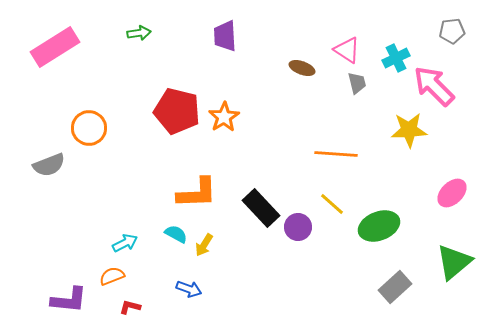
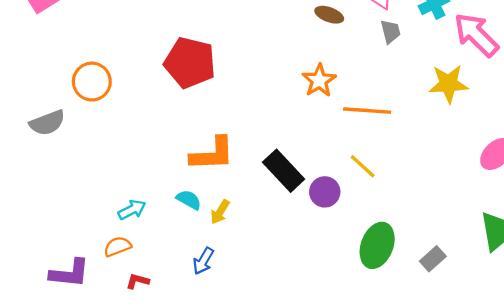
orange star: (224, 117) -> (319, 80), moved
green ellipse: (379, 226) -> (377, 245), moved, turned -48
gray rectangle: (395, 287) -> (433, 259), size x0.7
blue arrow: (189, 289) -> (203, 261), turned 100

